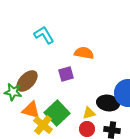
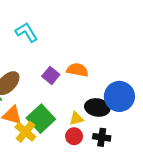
orange semicircle: (84, 53) -> (77, 70), moved
purple square: (66, 74) -> (51, 75), turned -35

